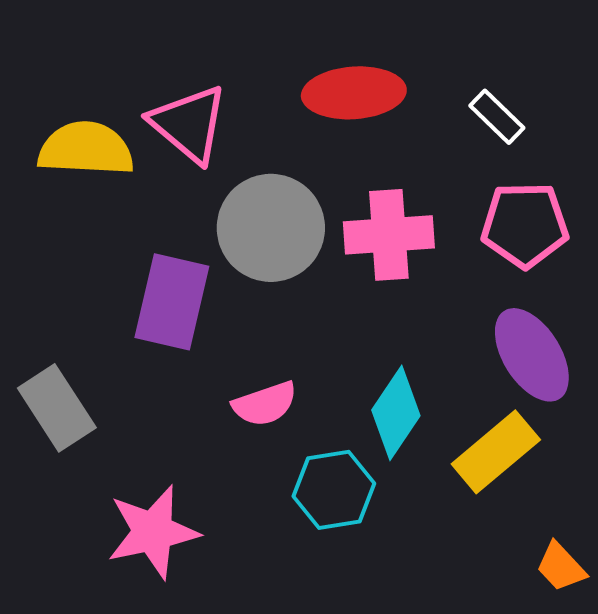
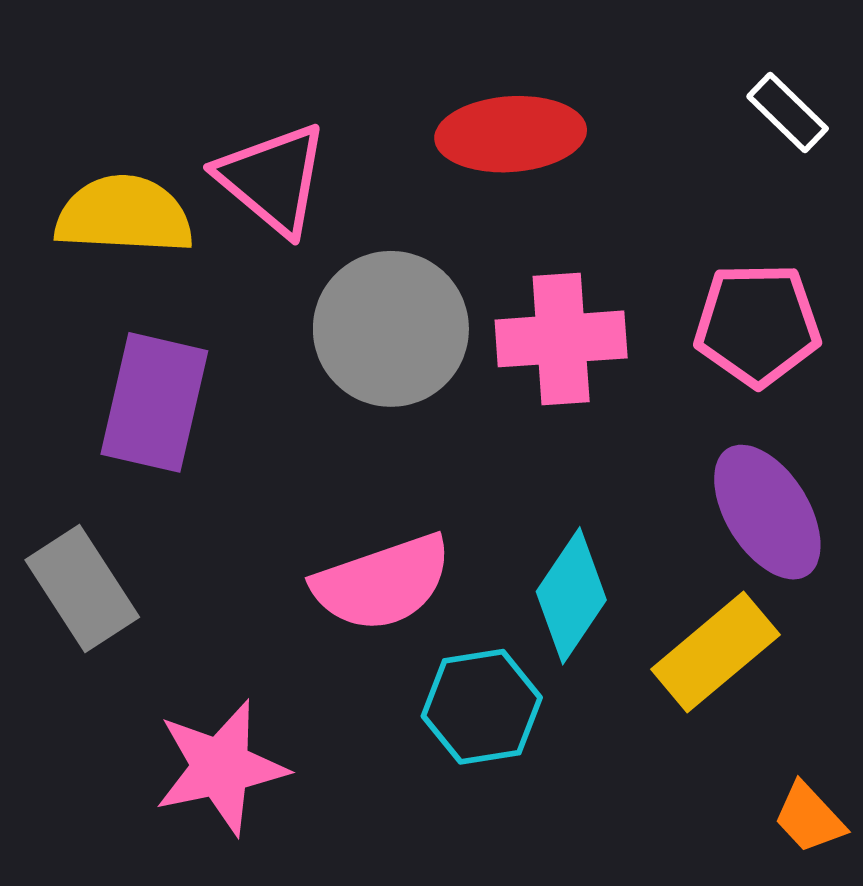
white rectangle: (497, 117) -> (788, 113), moved
purple rectangle: (172, 302) -> (154, 402), moved
pink semicircle: (265, 404) -> (382, 583), size x1.5

